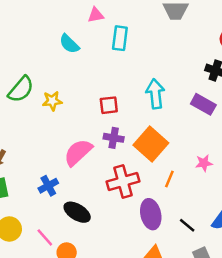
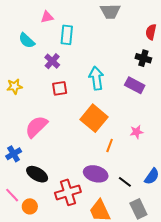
purple cross: (114, 138) -> (52, 61), moved, turned 35
red cross: (123, 181) -> (68, 192), moved
purple ellipse: (151, 214) -> (96, 174), turned -60

